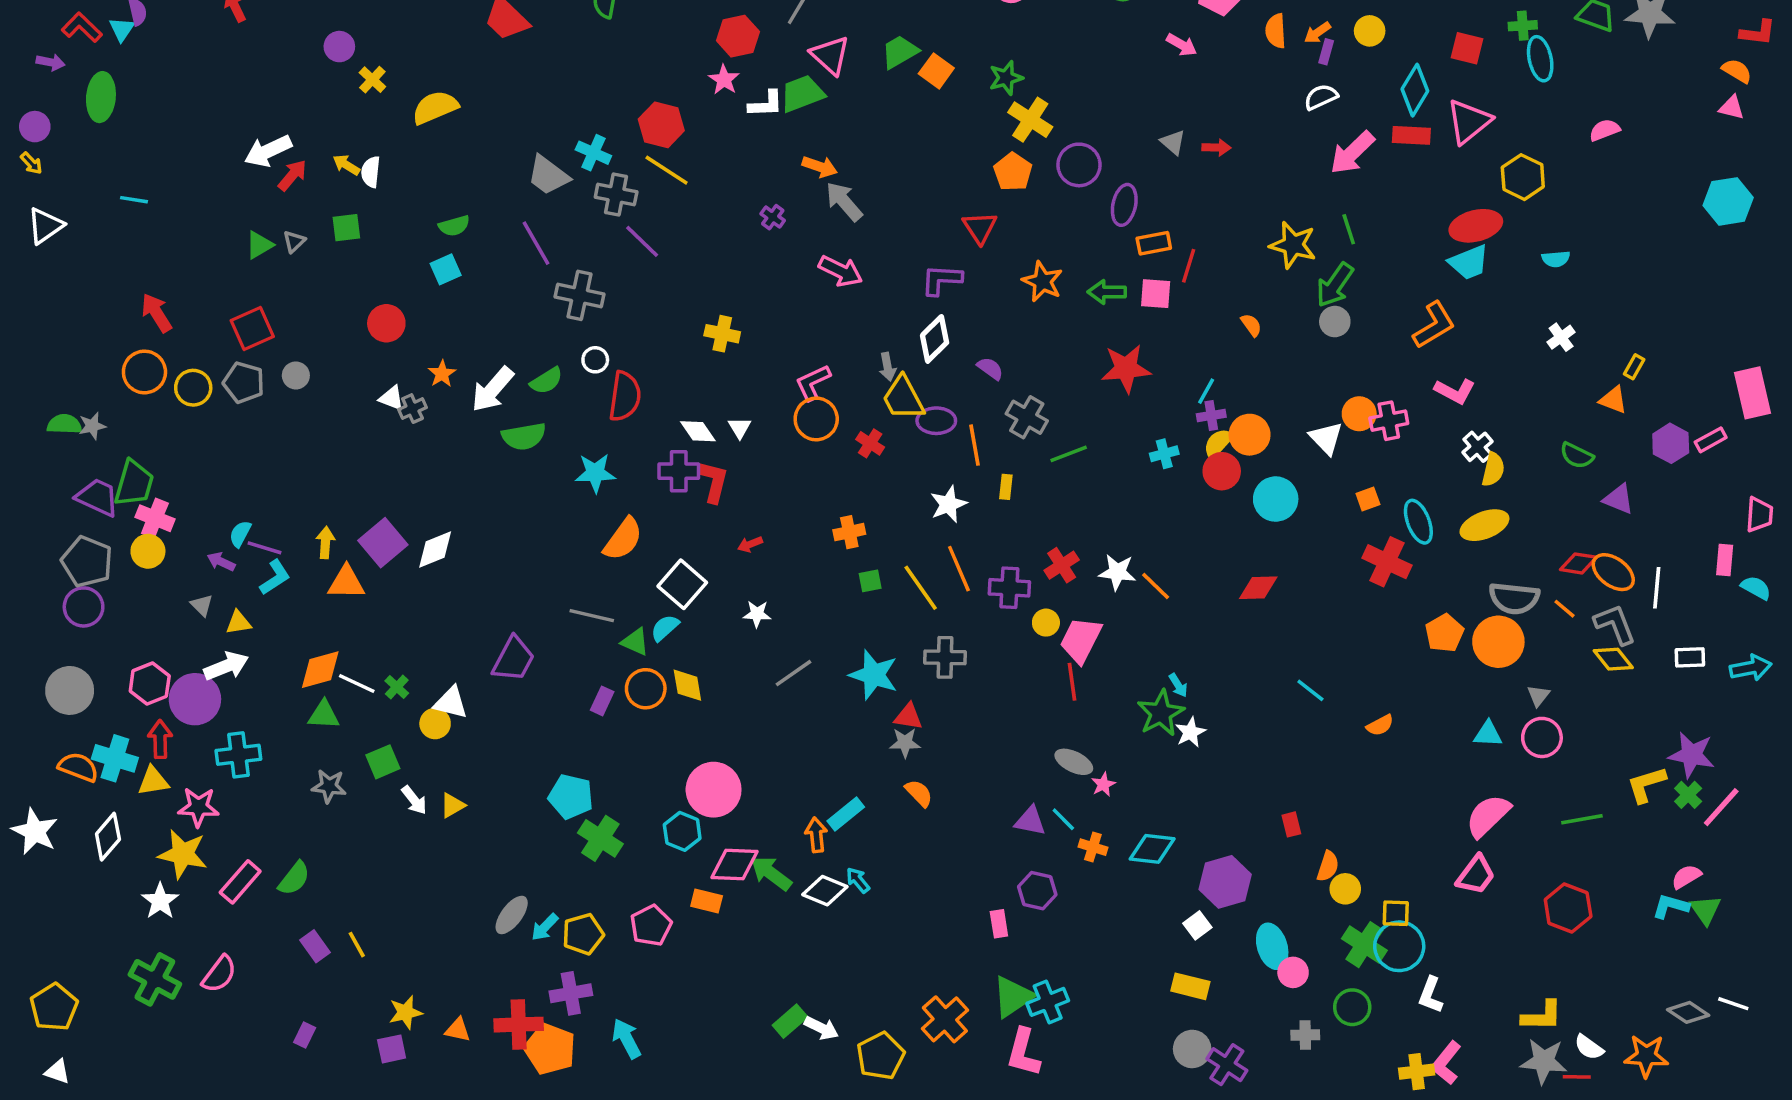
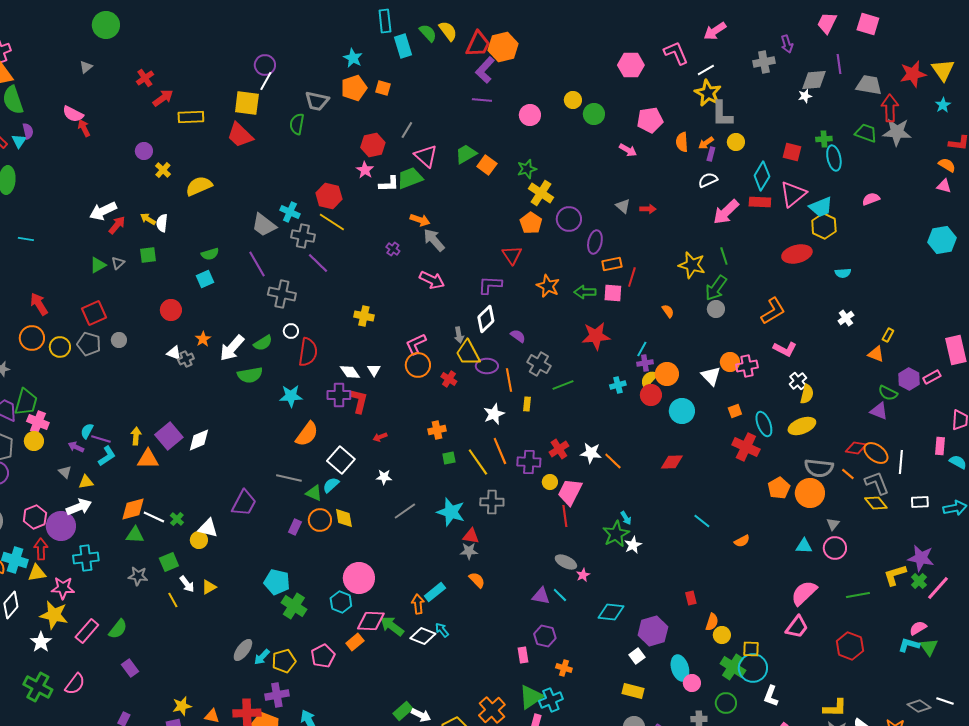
cyan trapezoid: (1469, 262) -> (821, 207), moved
green semicircle: (1577, 456) -> (888, 393), moved
orange cross: (1093, 847) -> (564, 668), moved
orange rectangle: (707, 901) -> (355, 642), turned -54
yellow line: (357, 945) -> (173, 600), moved

